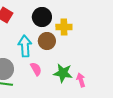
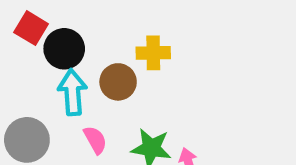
black circle: (42, 17) -> (64, 49), moved

